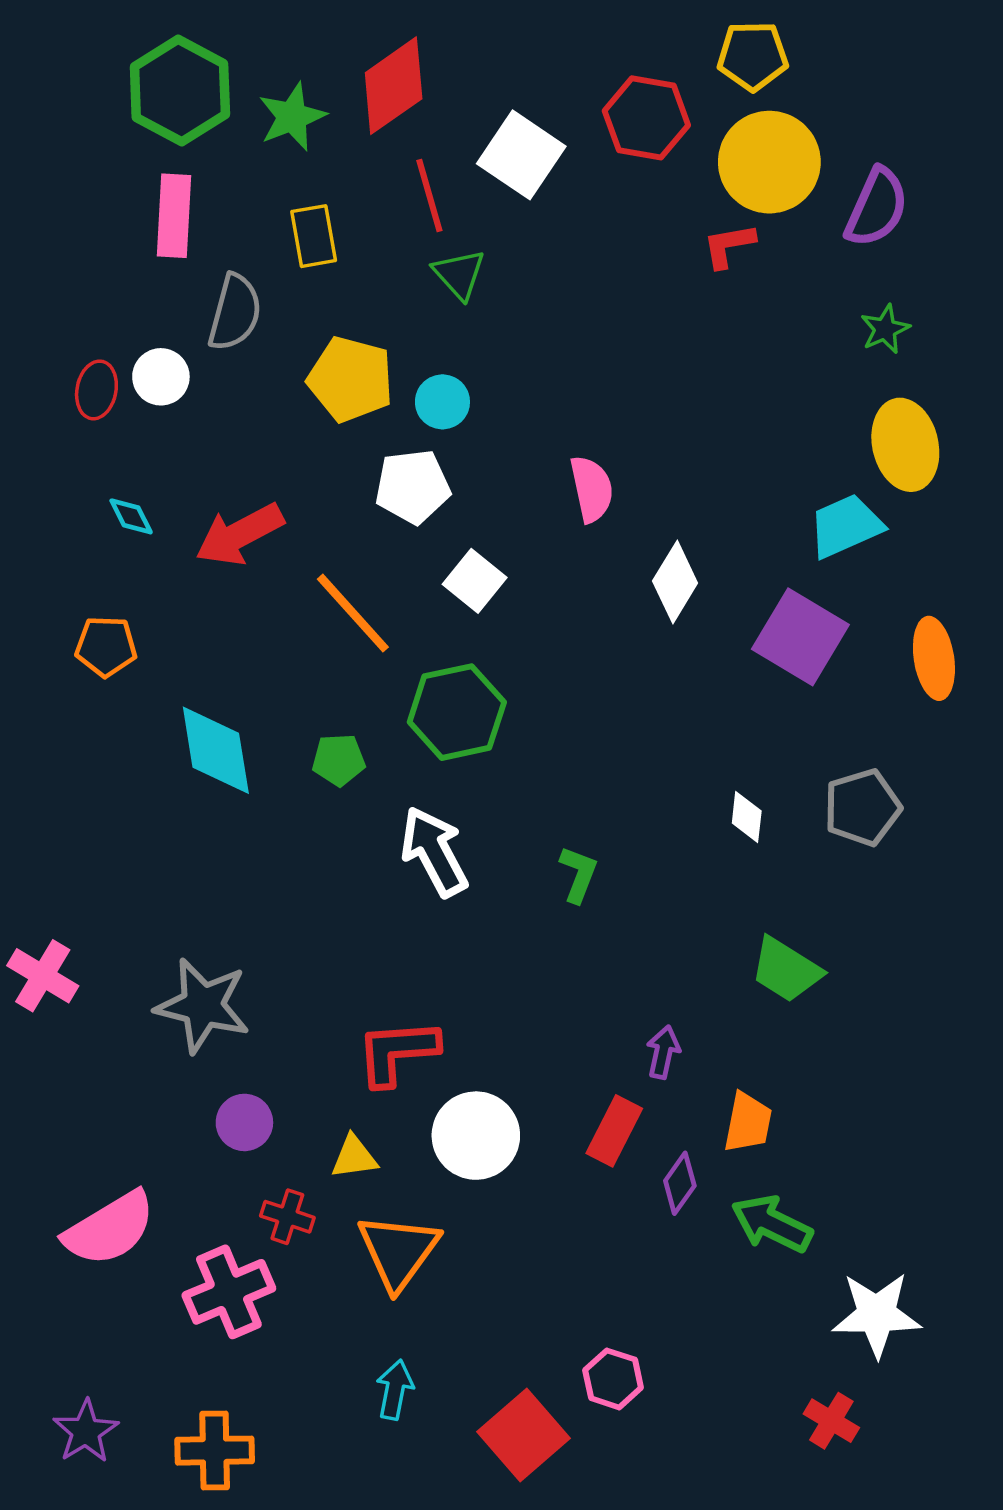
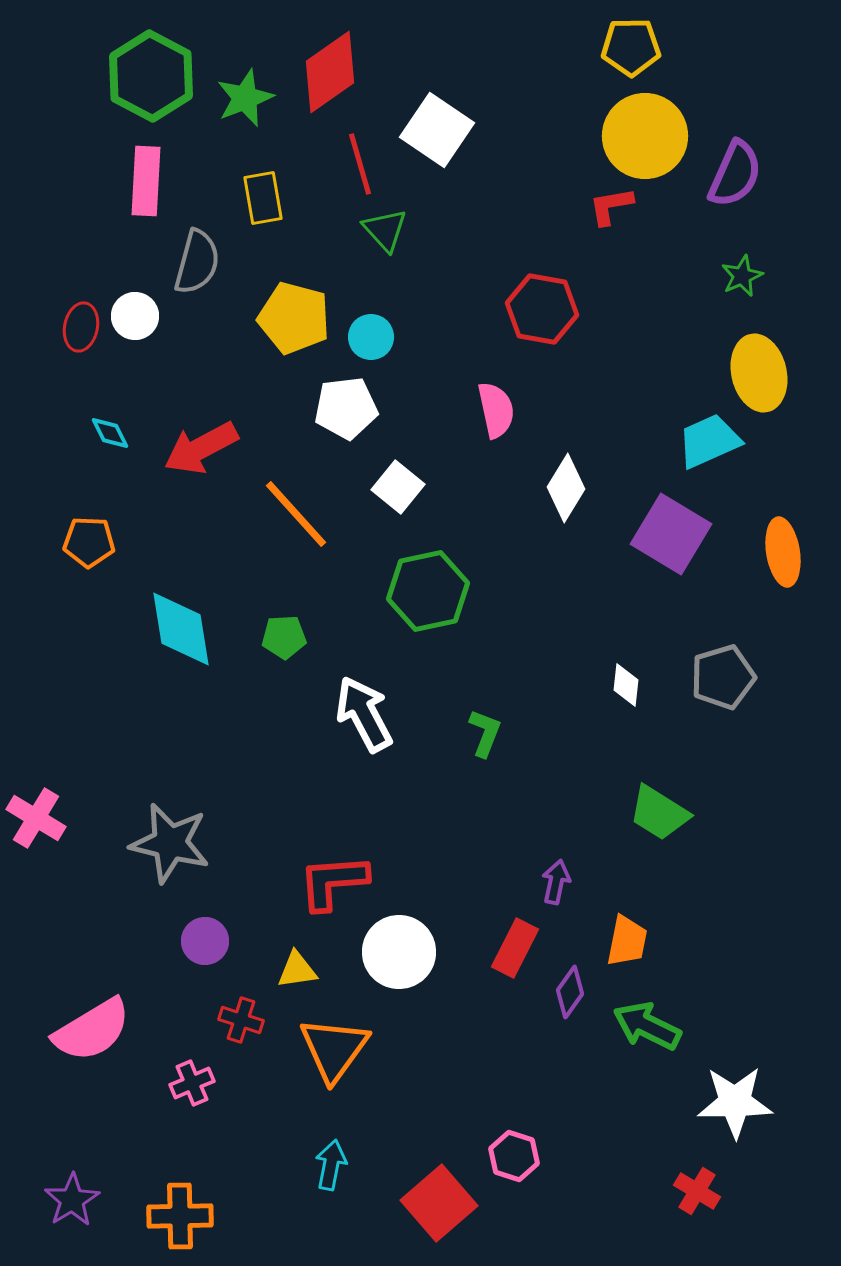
red hexagon: (646, 118) -> (542, 309), moved
green hexagon: (457, 712) -> (428, 591), moved
pink cross: (229, 1292) -> (192, 1083), size x0.6

